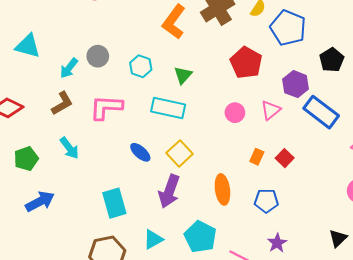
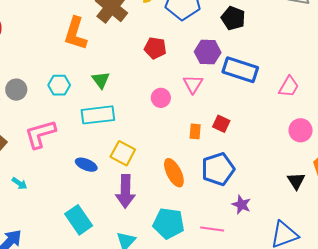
red pentagon: (246, 63) -> (155, 48), size x0.7
cyan arrow: (69, 148) -> (19, 183), size x0.7
blue pentagon: (266, 201) -> (218, 169), size x1.4

